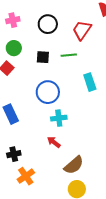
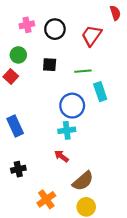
pink cross: (13, 20) -> (27, 25), moved
green line: (69, 55) -> (83, 71), moved
blue circle: (48, 92) -> (72, 106), moved
orange cross: (26, 176) -> (46, 199), moved

